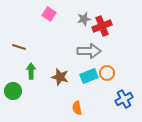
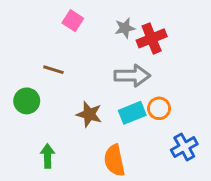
brown line: (19, 47) -> (53, 70), moved
green arrow: (31, 71) -> (48, 156), moved
green circle: (13, 91) -> (27, 101), moved
orange semicircle: (77, 108) -> (114, 160), size x1.5

